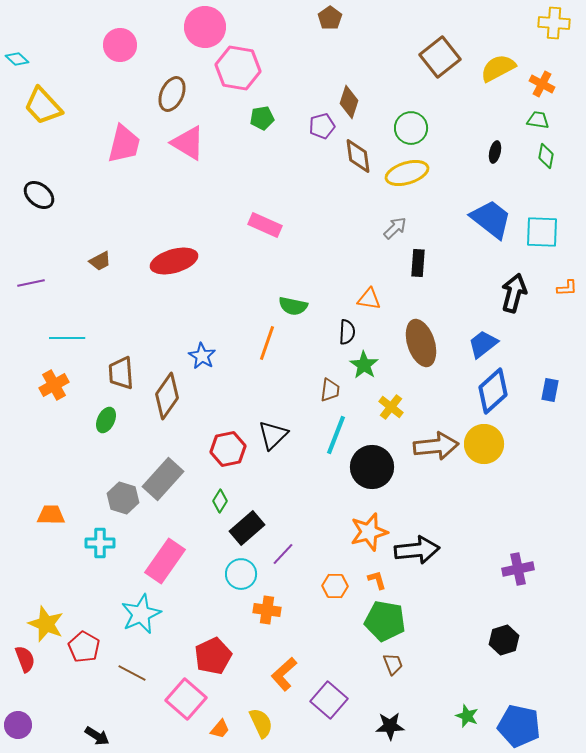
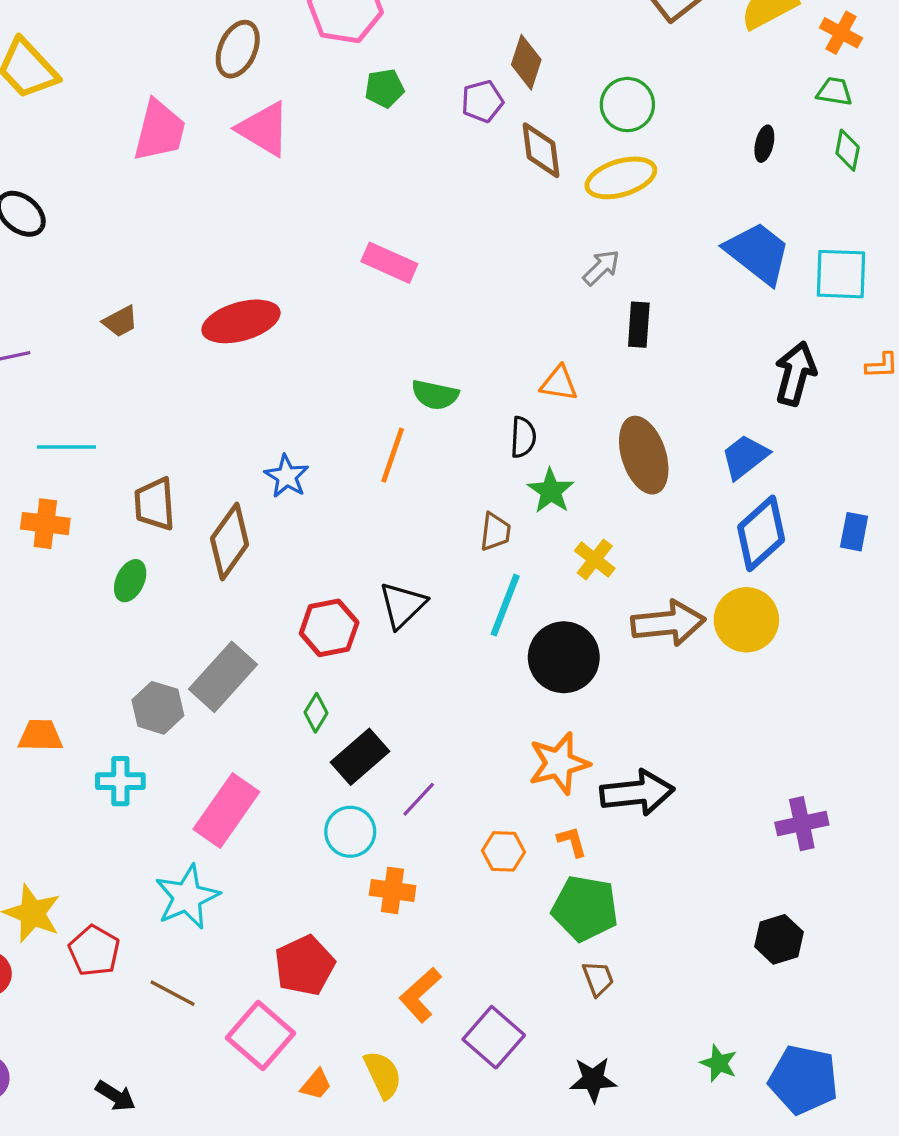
orange cross: (54, 385) -> (45, 524), turned 36

